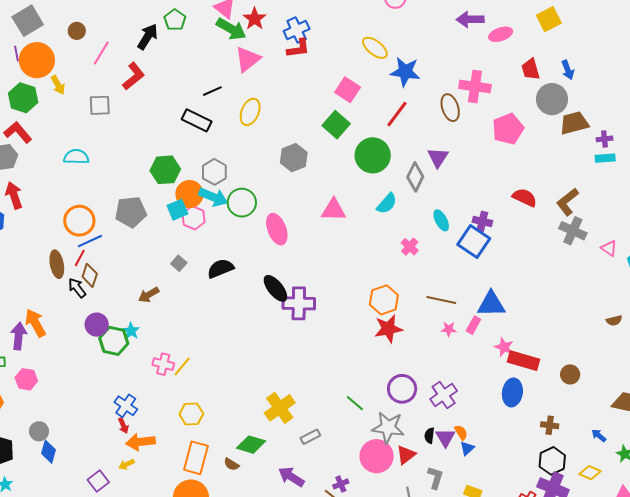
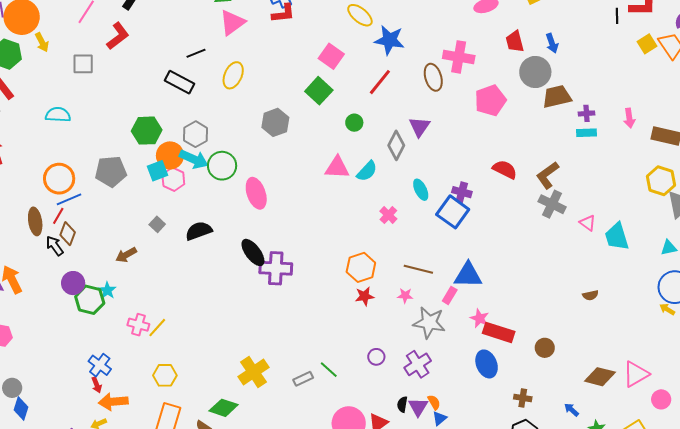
green circle: (373, 155) -> (354, 123), size x0.5
pink triangle: (334, 210) -> (337, 167), moved
red star: (388, 329) -> (365, 296), size x0.7
pink star: (449, 329) -> (405, 296), moved
purple circle: (402, 389) -> (376, 357), size x0.6
blue ellipse: (512, 392) -> (487, 364), turned -32
gray star: (388, 427) -> (429, 323), moved
gray rectangle: (310, 437) -> (303, 379), moved

